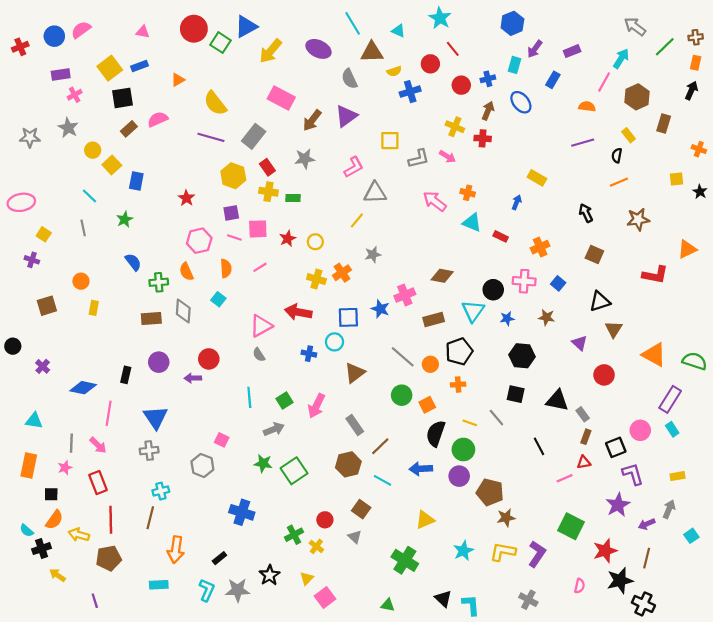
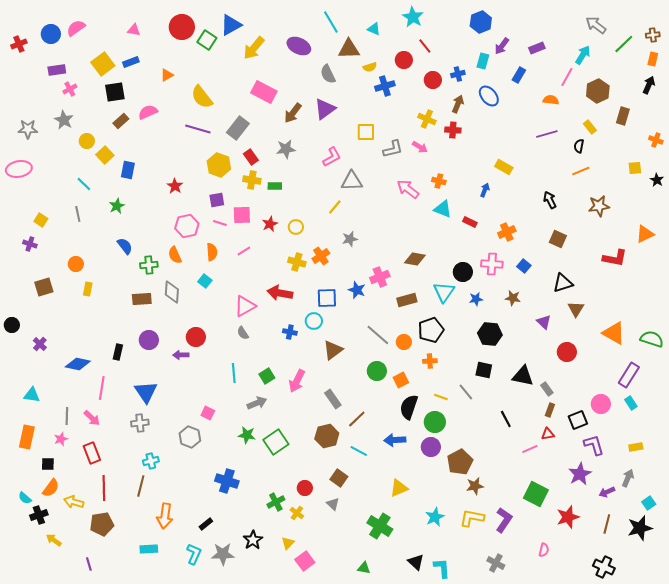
pink ellipse: (21, 202) -> (19, 169), moved
brown pentagon: (490, 492) -> (460, 462), turned 30
black star: (620, 581) -> (640, 528), moved

